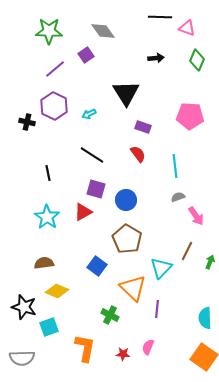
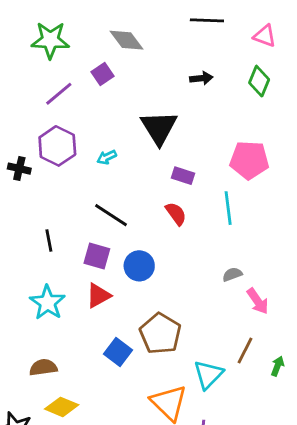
pink triangle: (187, 28) -> (265, 36), moved
cyan line: (175, 166) -> (228, 208), moved
purple square: (96, 189) -> (97, 256), moved
blue circle: (126, 200) -> (139, 266), moved
blue square: (97, 266) -> (118, 352), moved

